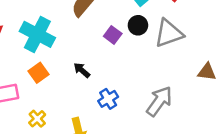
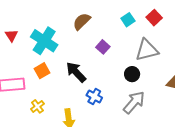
black circle: (138, 25) -> (132, 74), moved
black arrow: (82, 70) -> (76, 72), size x1.6
blue cross: (108, 99) -> (94, 96), turned -35

